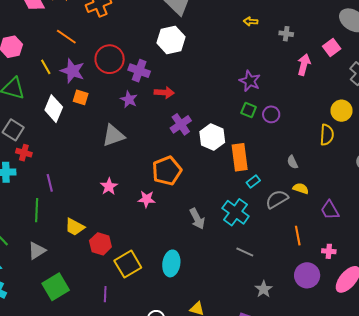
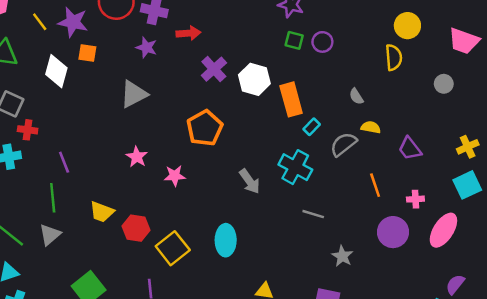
pink star: (146, 199) -> (175, 176), moved
gray triangle: (37, 251) -> (50, 235), moved

